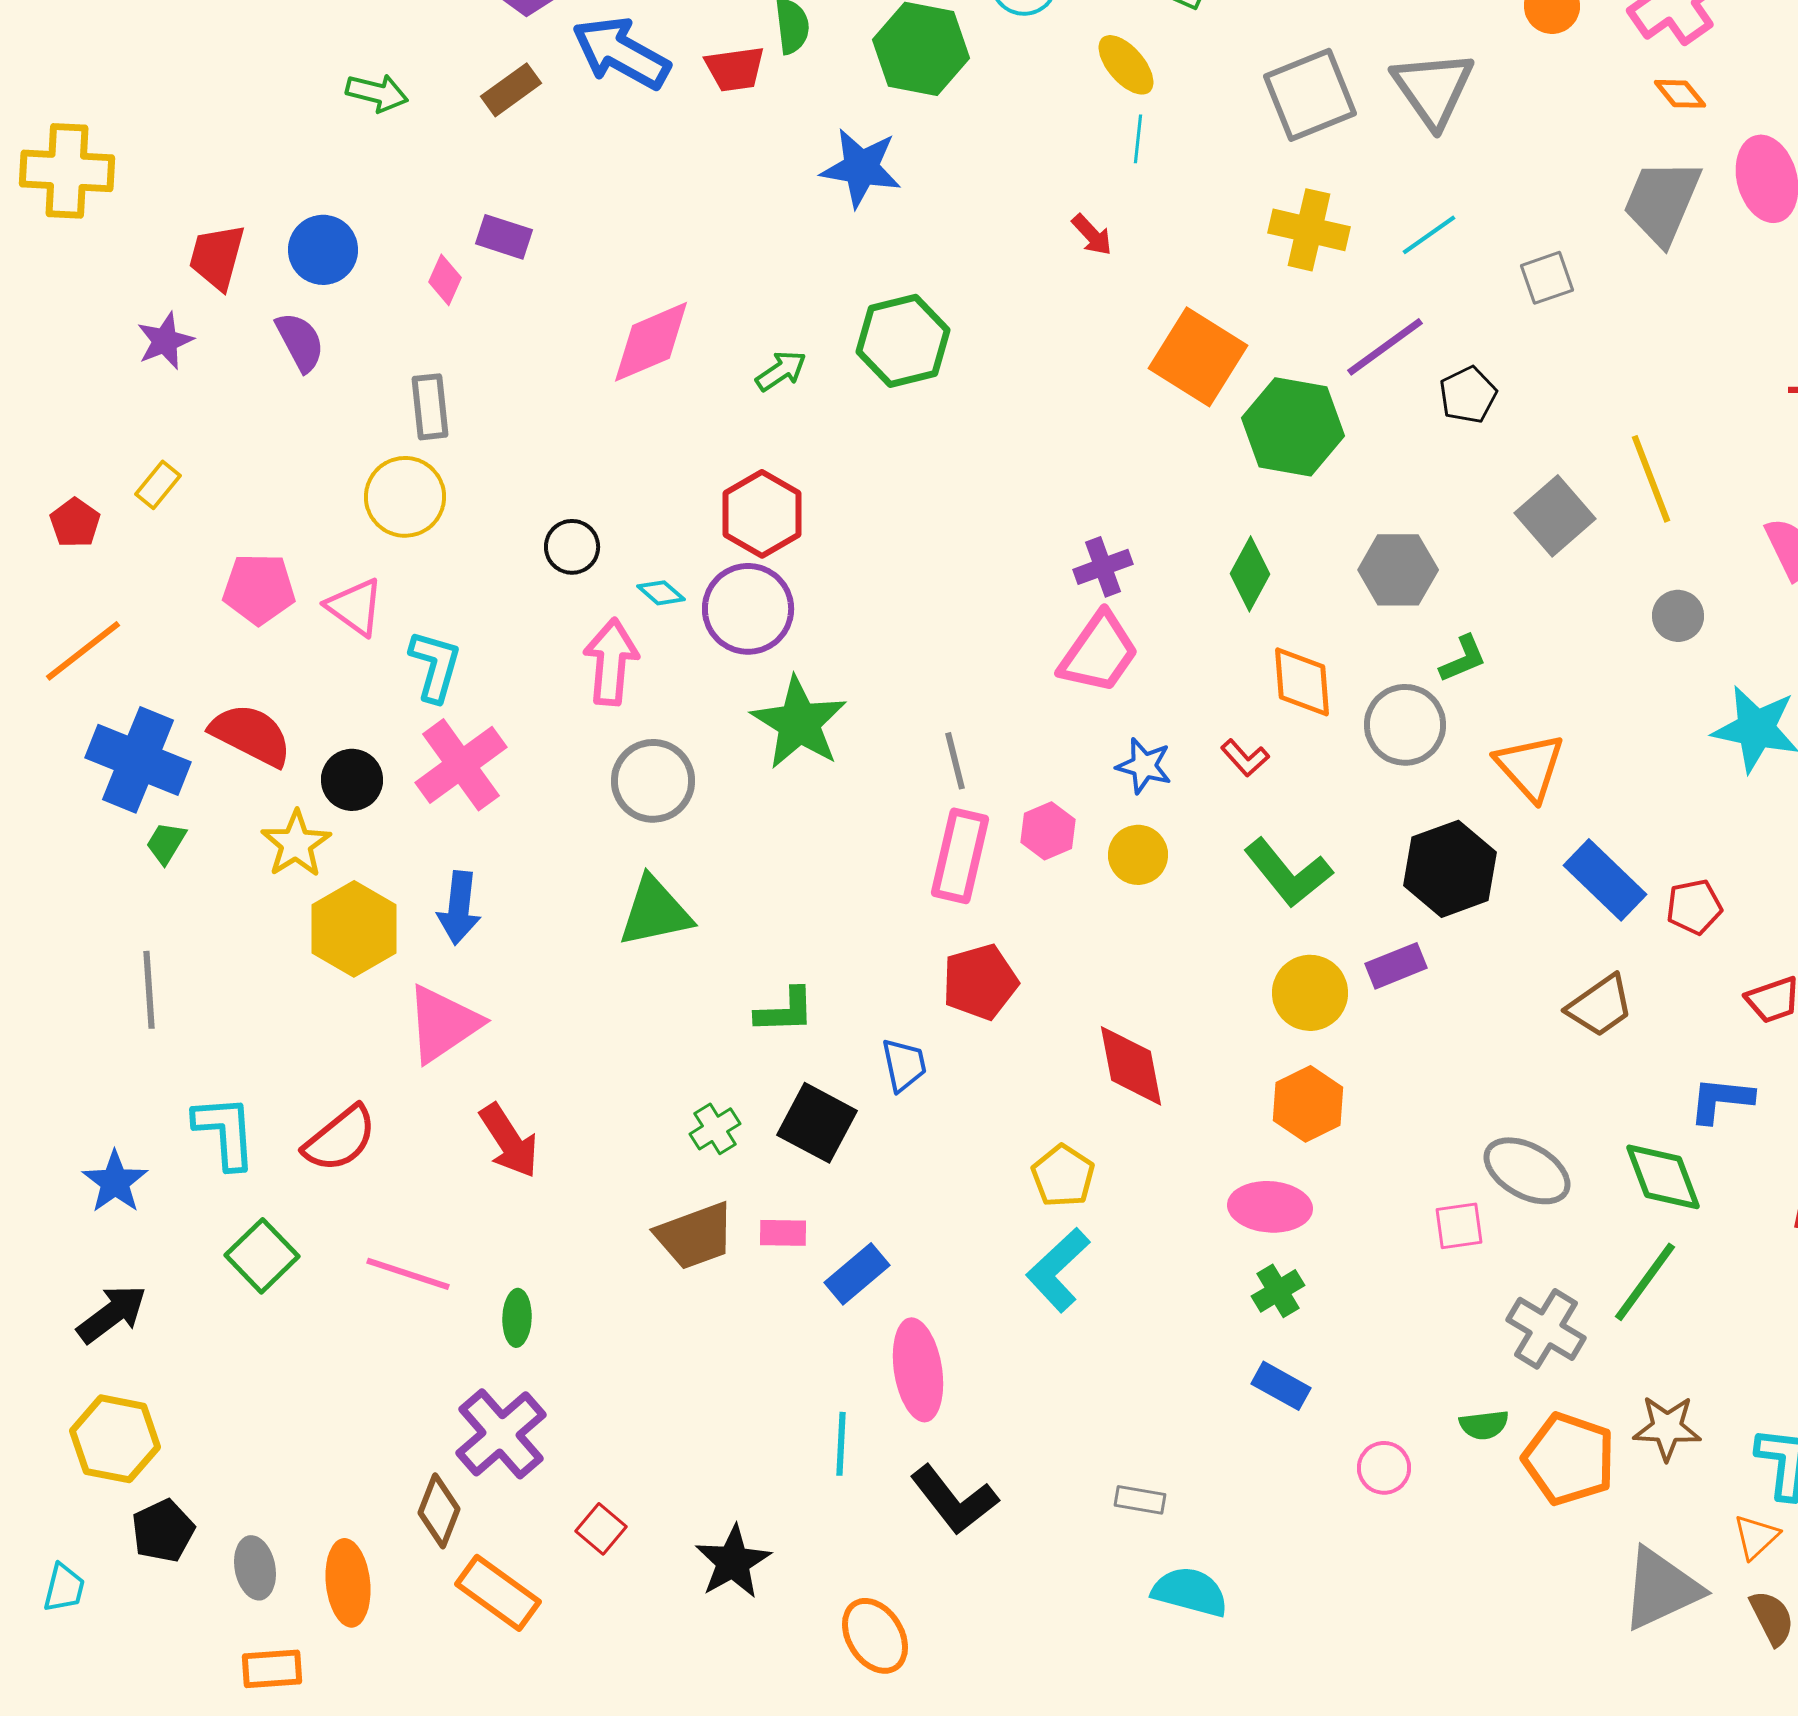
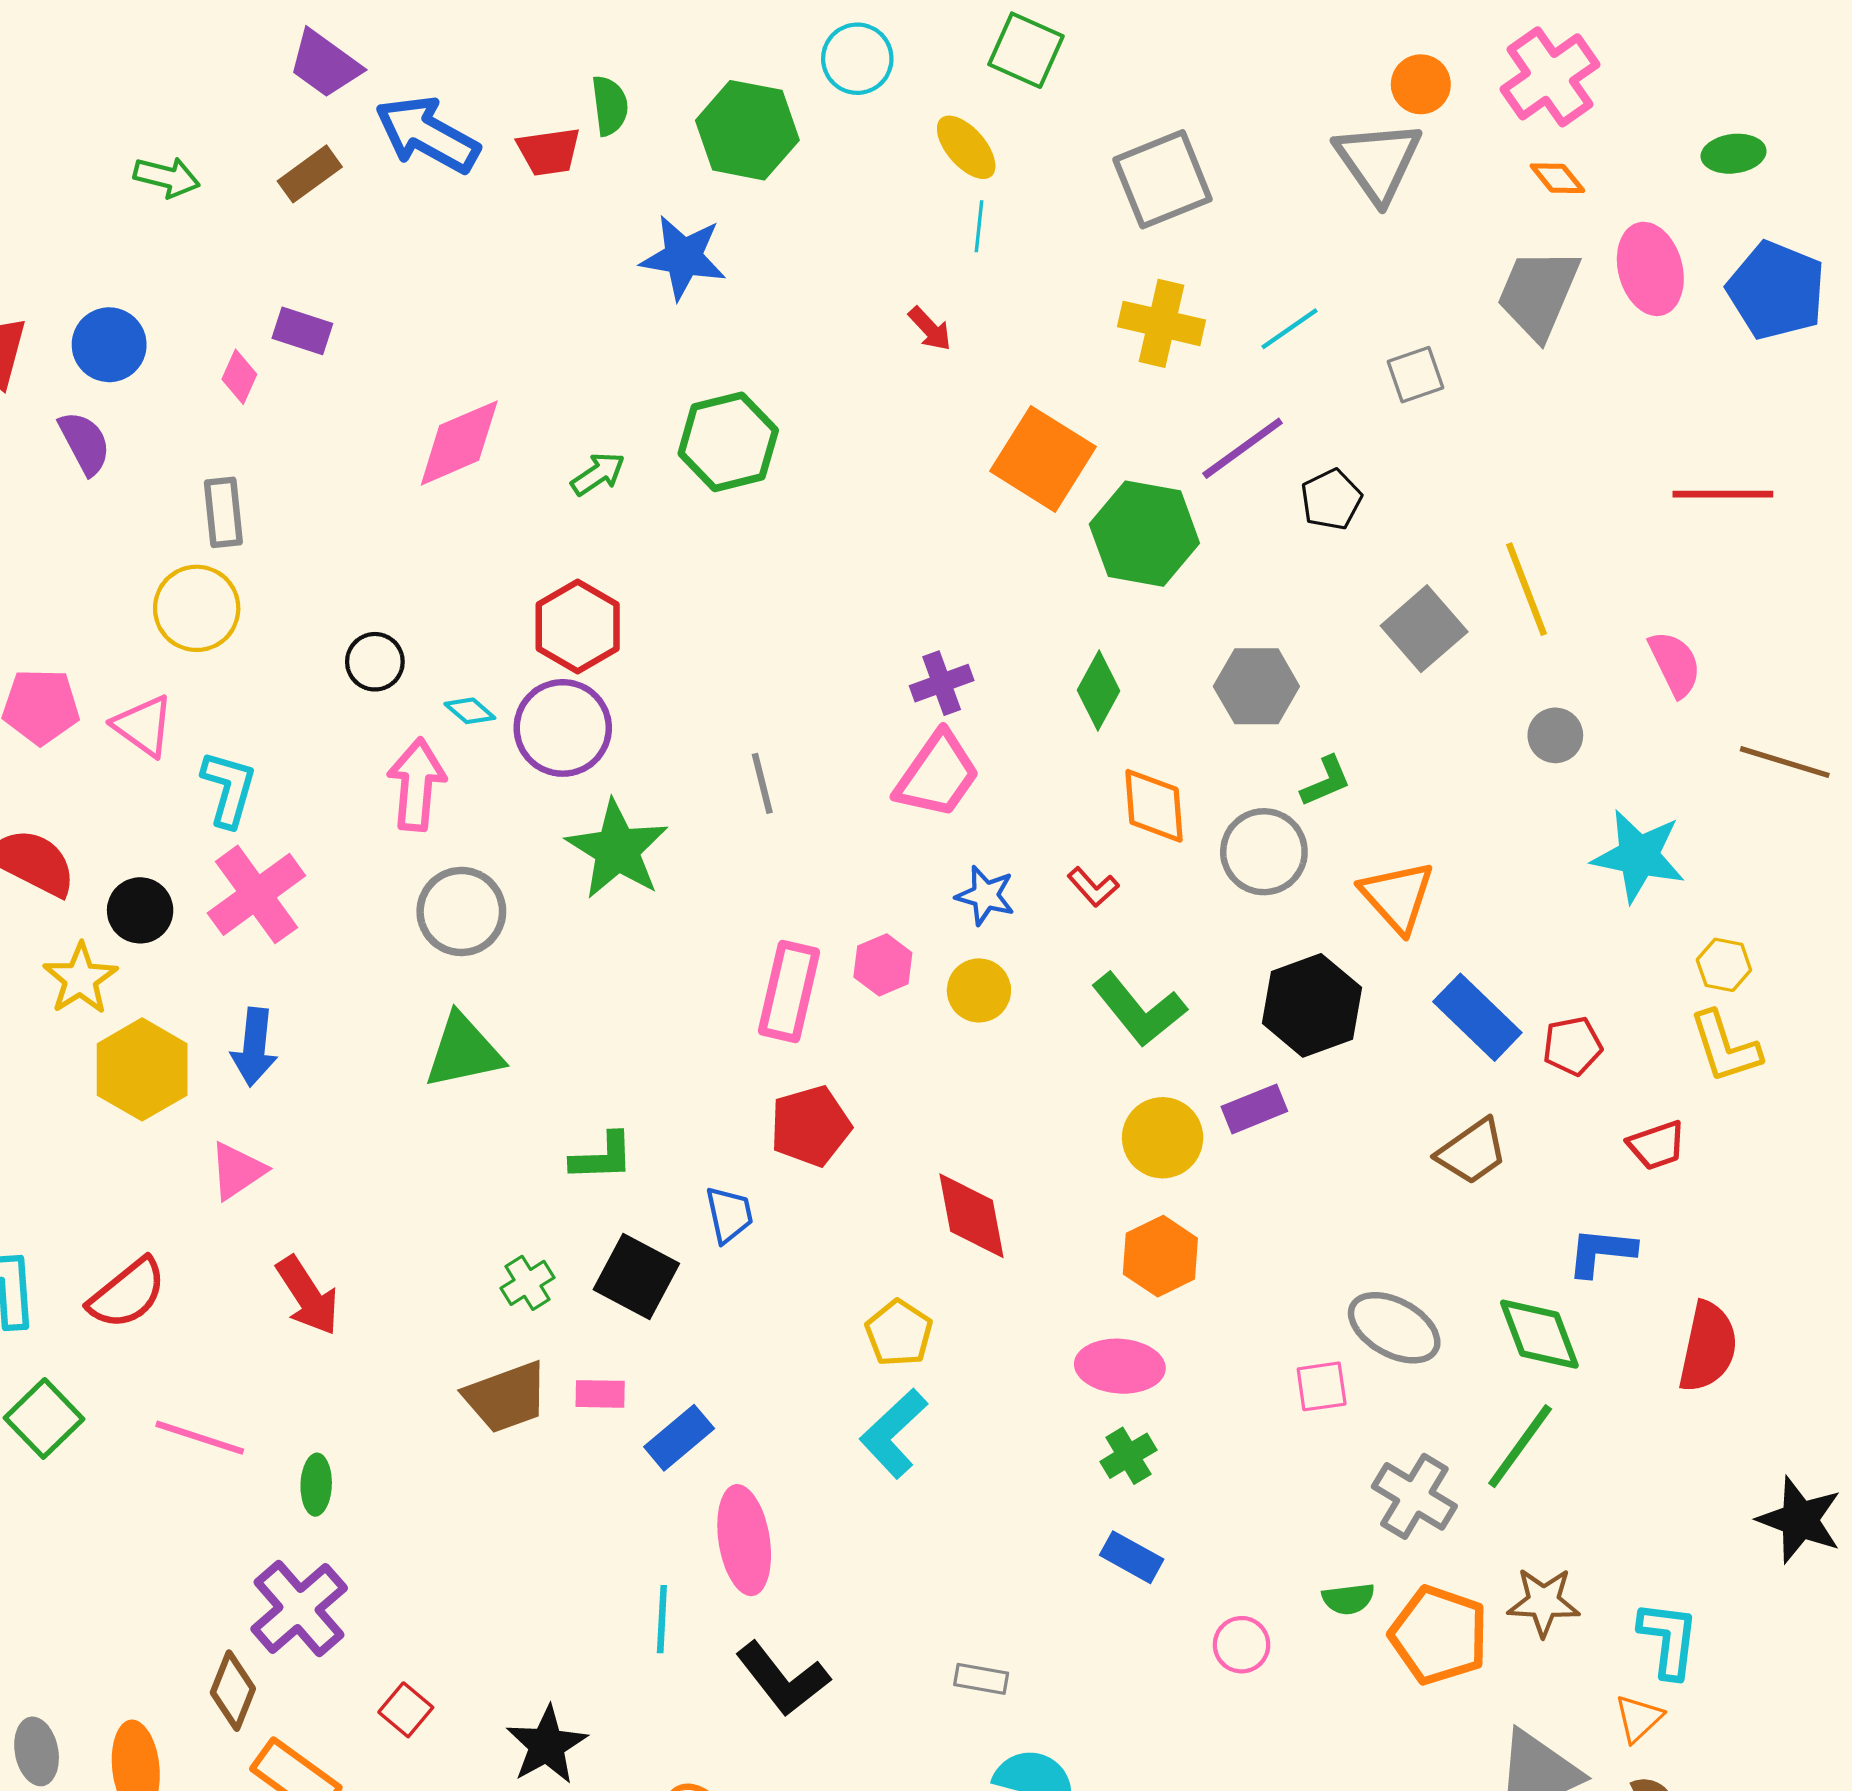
gray triangle: (1433, 89) -> (1378, 161), moved
gray line: (955, 761) -> (762, 783), moved
pink triangle: (443, 1024) -> (237, 1171), size x0.7

